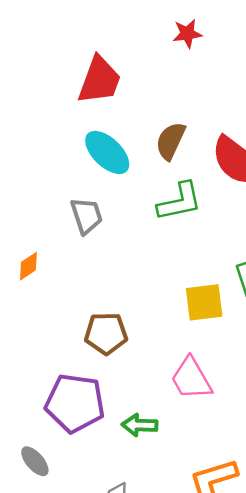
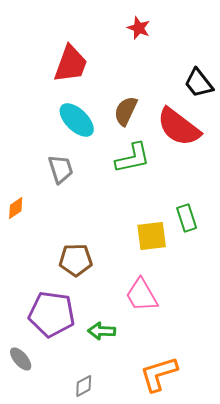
red star: (187, 34) -> (139, 28), turned 30

